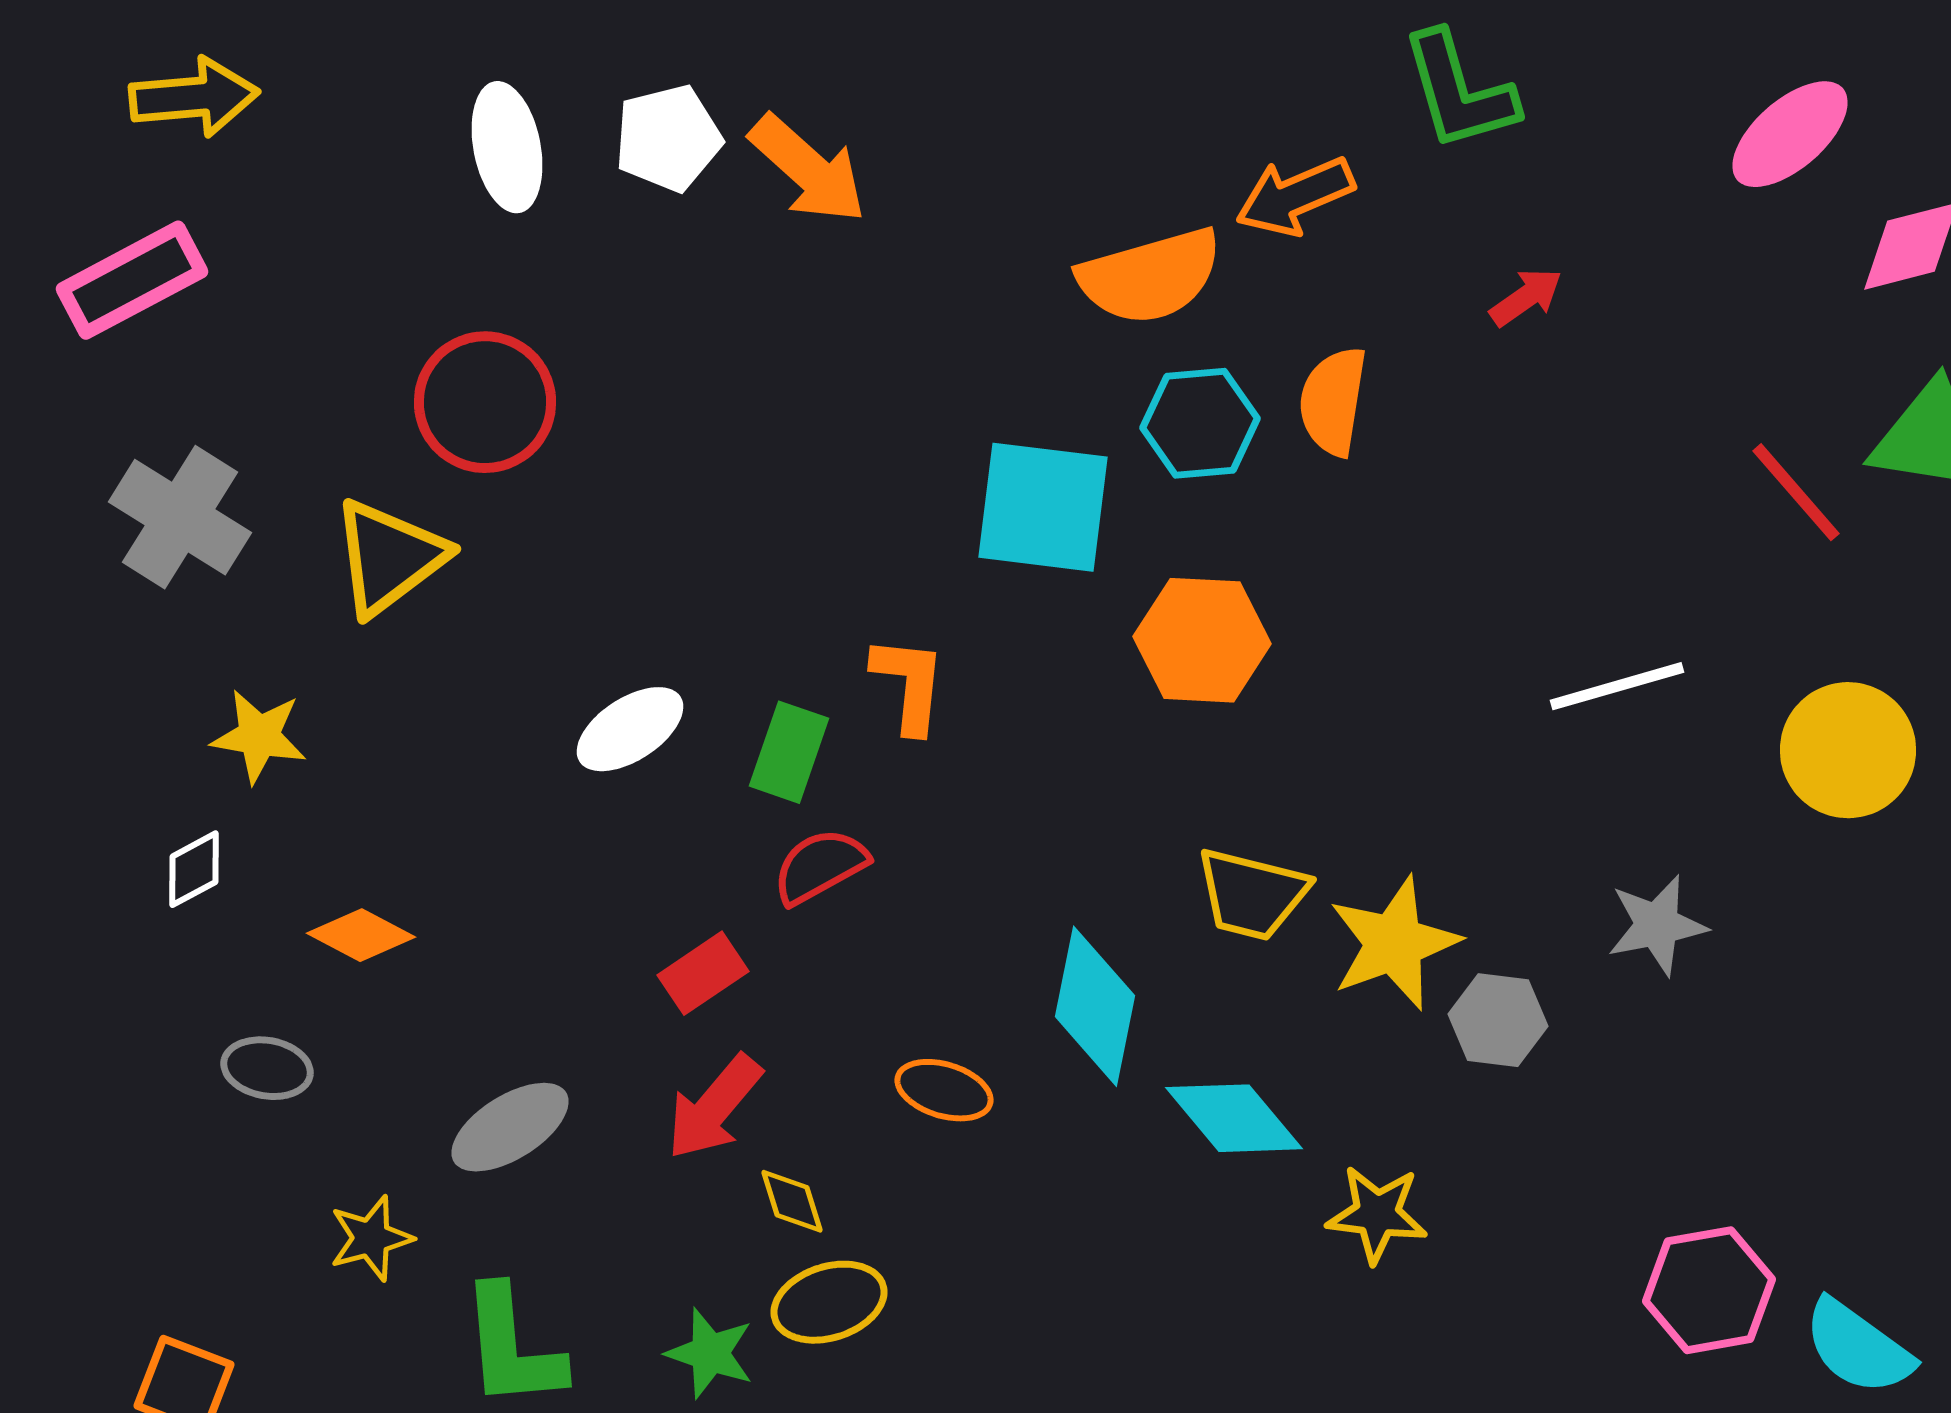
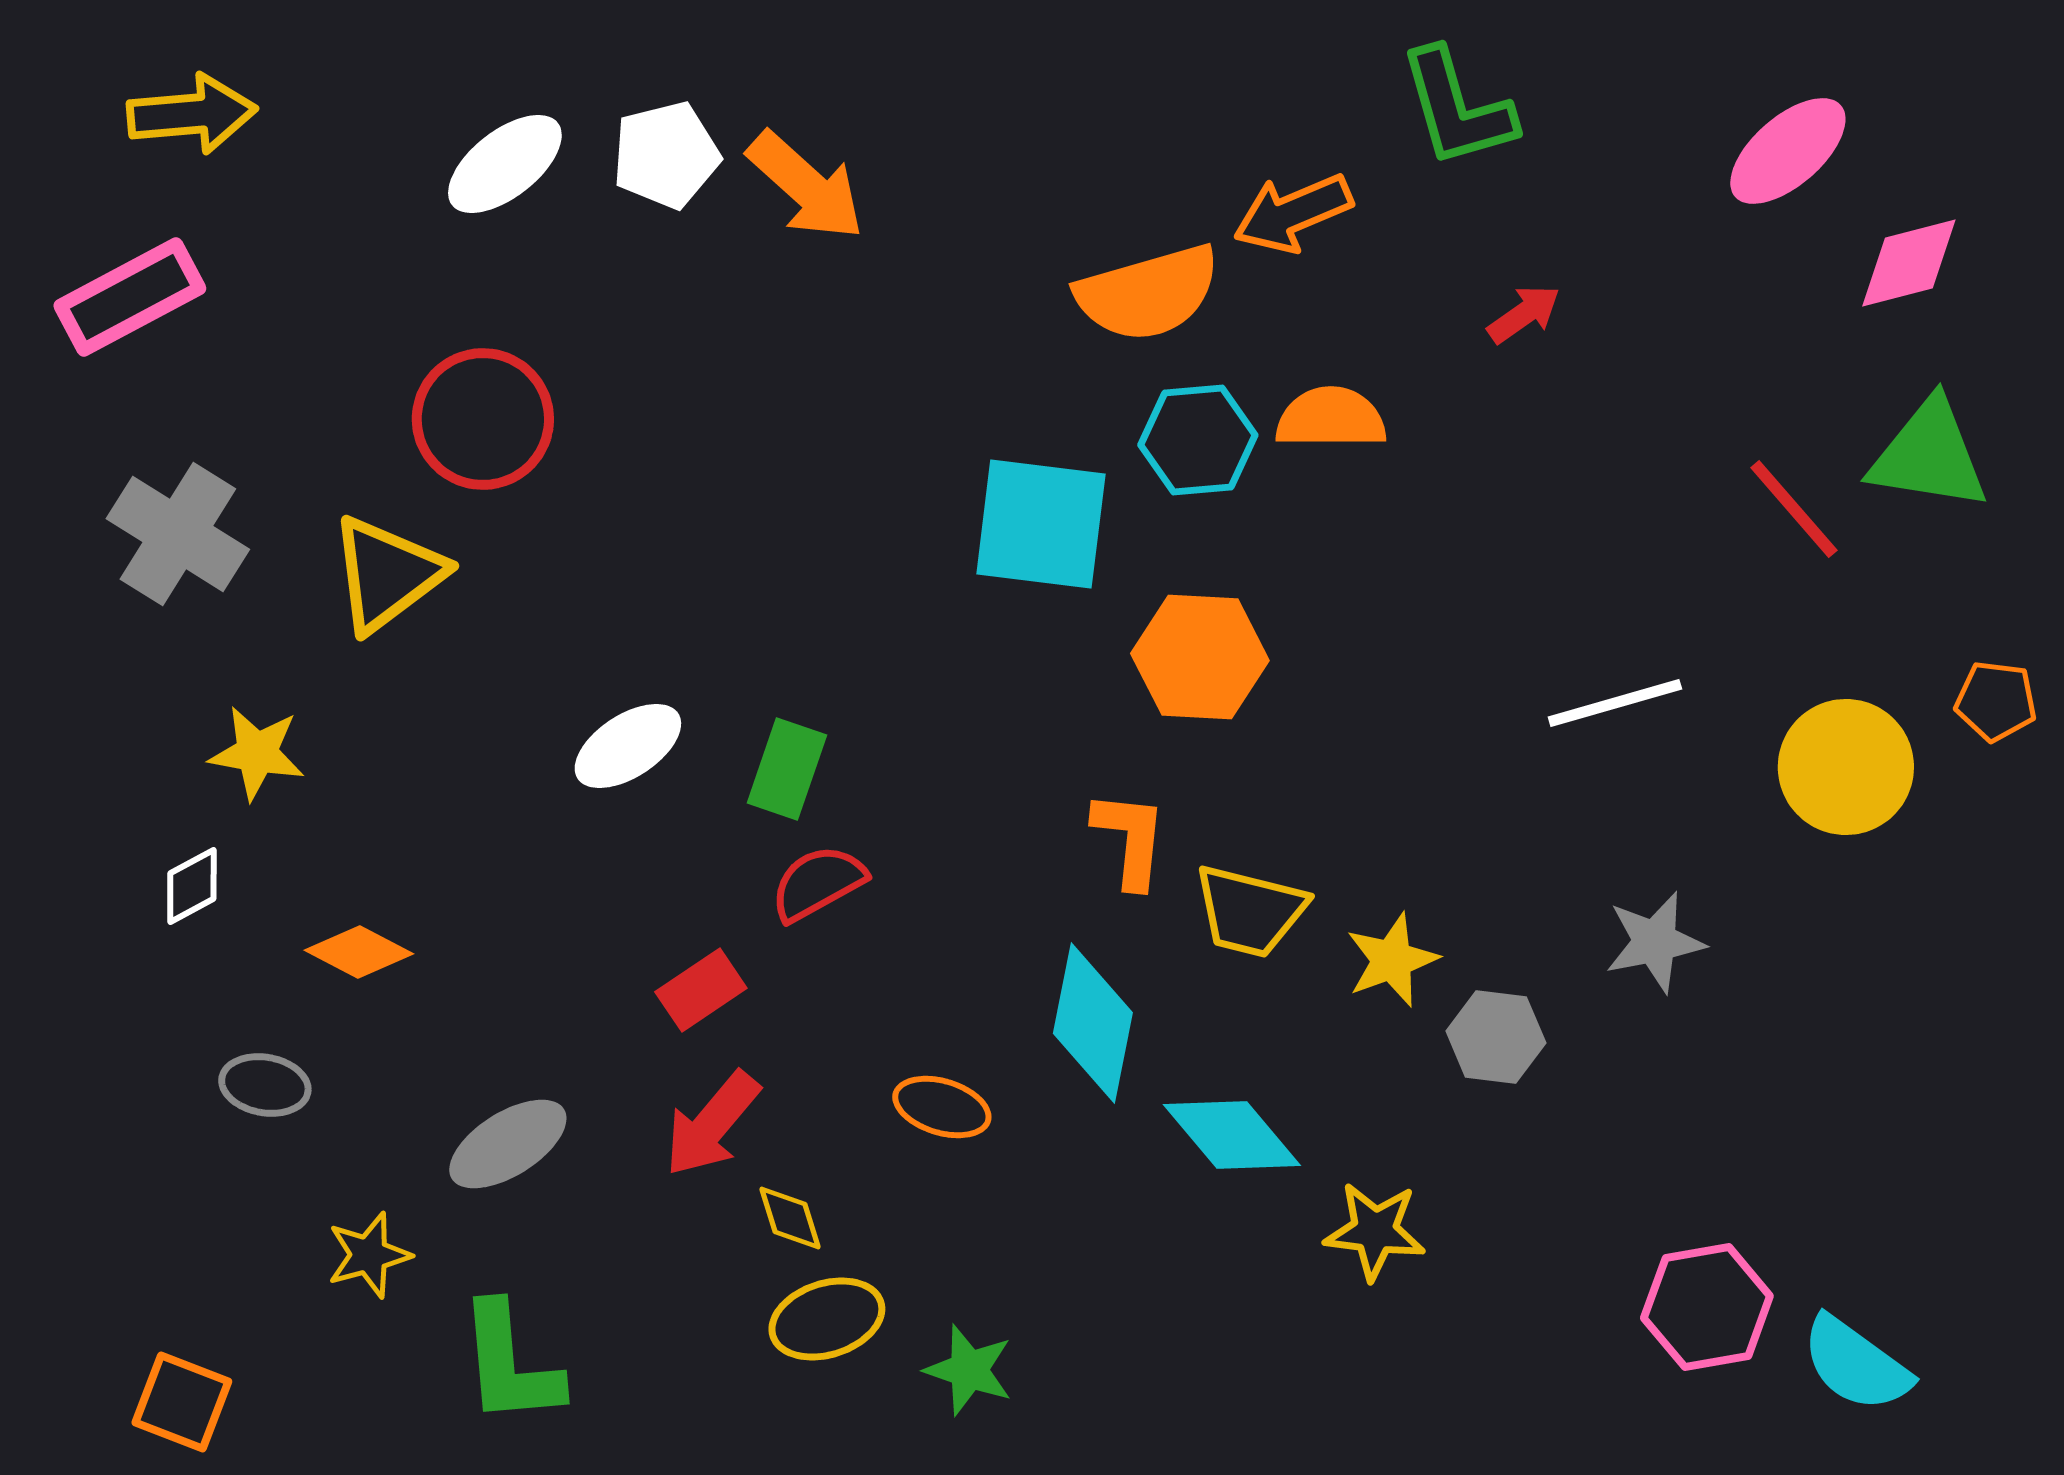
white ellipse: (507, 147) -> (505, 164), turned 63
orange semicircle: (1333, 401) -> (1331, 418), turned 81
orange L-shape: (909, 684) -> (1130, 839), moved
yellow star: (1394, 943) -> (1392, 960), size x0.7
green star: (710, 1353) -> (969, 1370), moved

